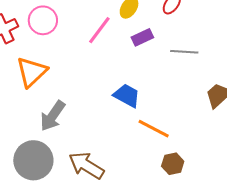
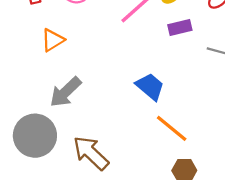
orange triangle: (32, 72) -> (53, 40), size x0.7

